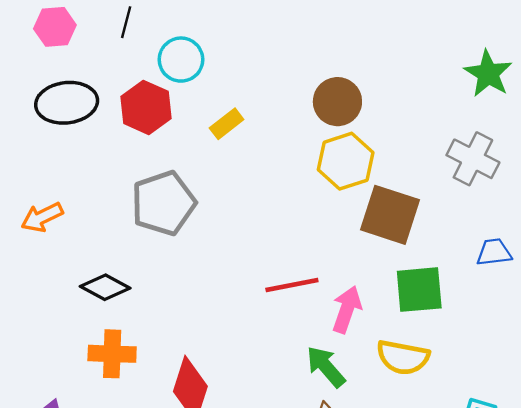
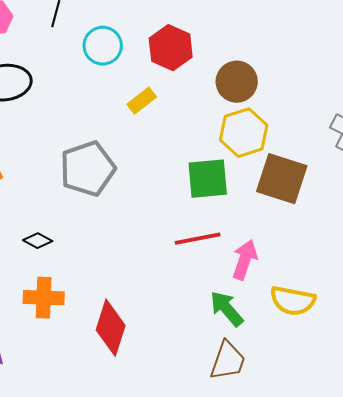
red hexagon: (146, 107) -> (171, 48), moved
black diamond: (105, 287) -> (38, 241), size x0.7
green square: (419, 290) -> (208, 179), moved

